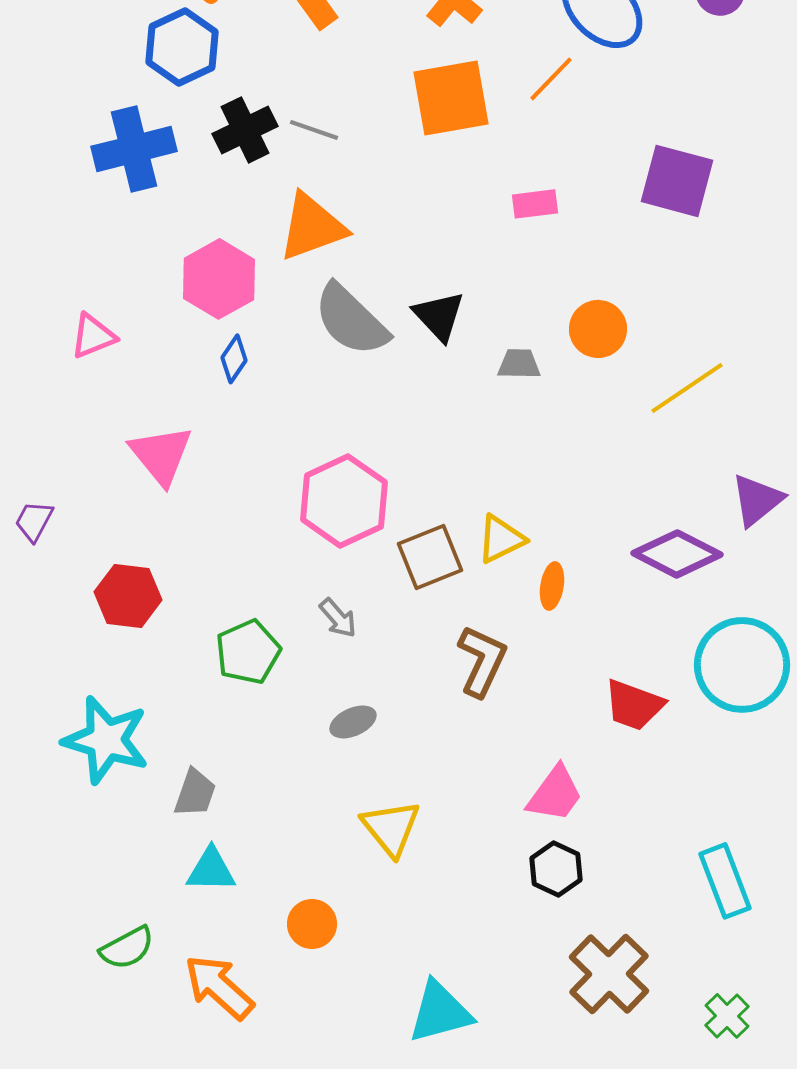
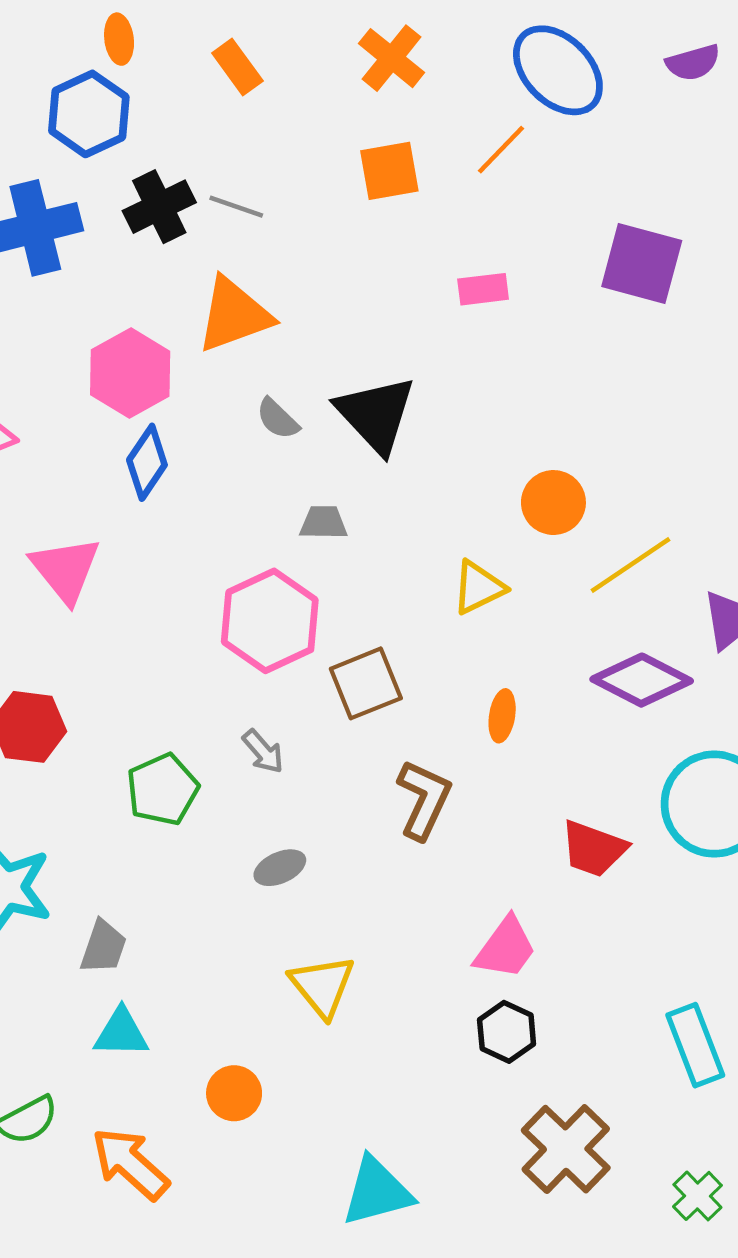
orange square: (451, 98) -> (389, 171), size x0.7
black triangle: (439, 316) -> (376, 414), size x1.4
gray semicircle: (351, 320) -> (278, 419), size x0.5
orange circle: (598, 329) -> (553, 503), moved
blue diamond: (234, 359) -> (147, 462), size x1.4
gray trapezoid: (519, 364) -> (323, 523), moved
yellow line: (687, 388) -> (630, 565), moved
yellow triangle: (501, 539) -> (479, 587), moved

